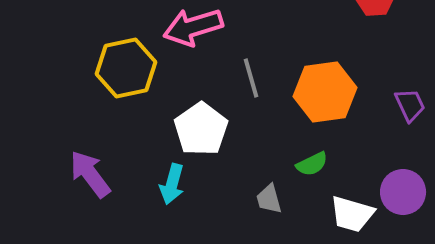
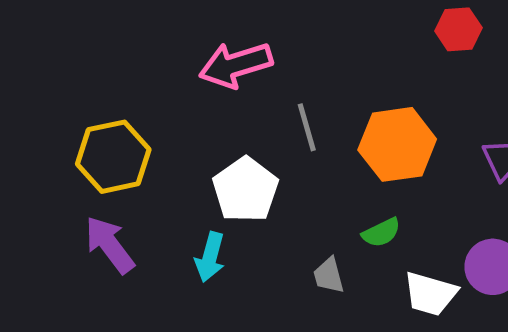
yellow hexagon: (126, 68) -> (113, 157), moved

